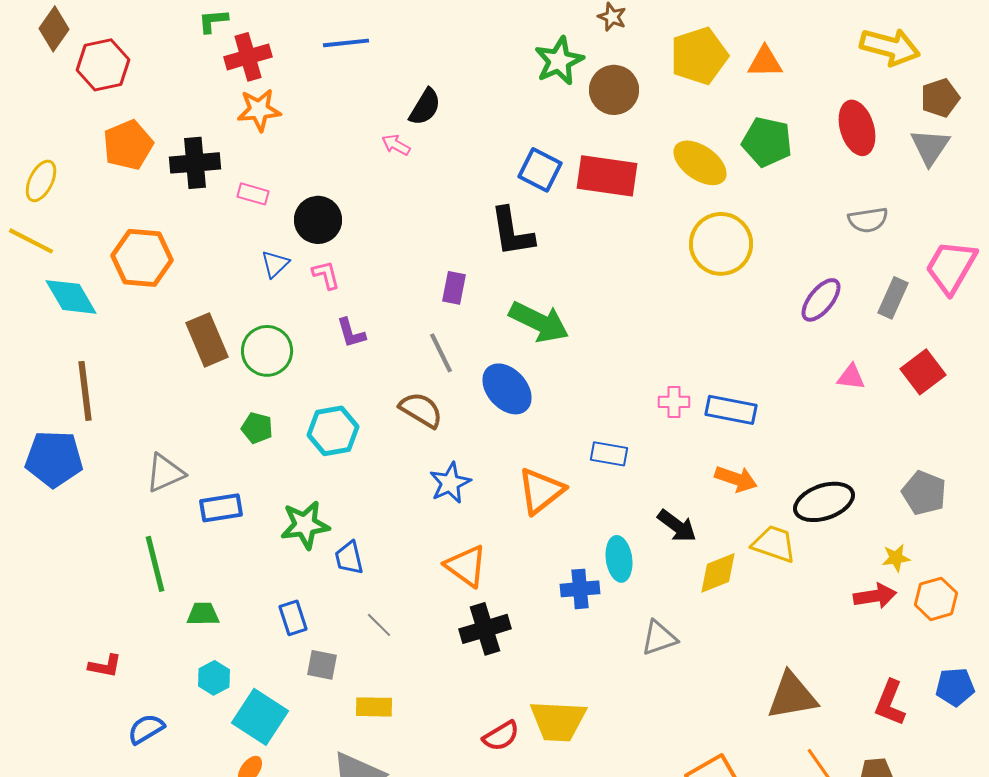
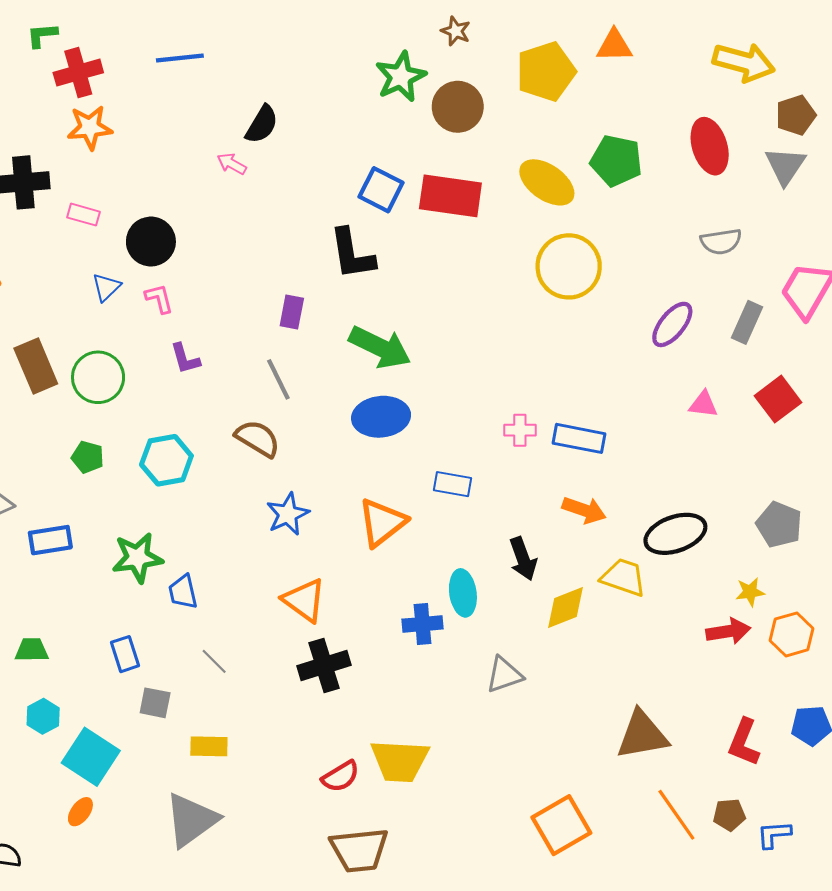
orange triangle: (765, 62) -> (614, 46), moved
blue ellipse: (507, 389) -> (381, 417), moved, turned -54
black arrow: (677, 526) -> (523, 559), turned 33

